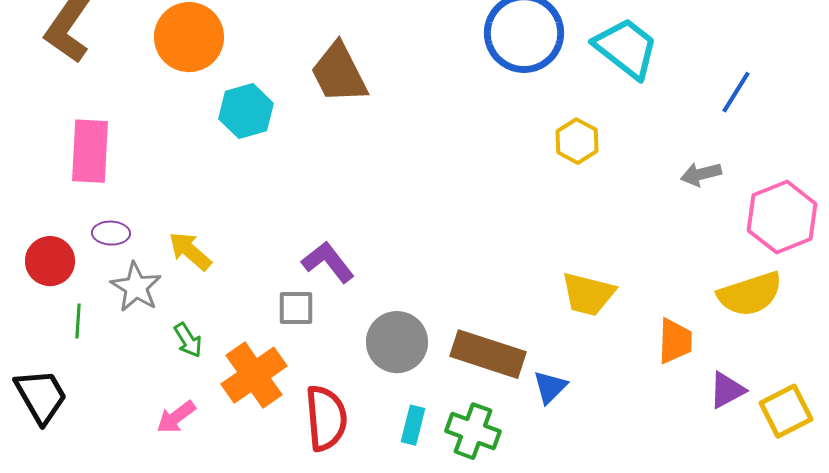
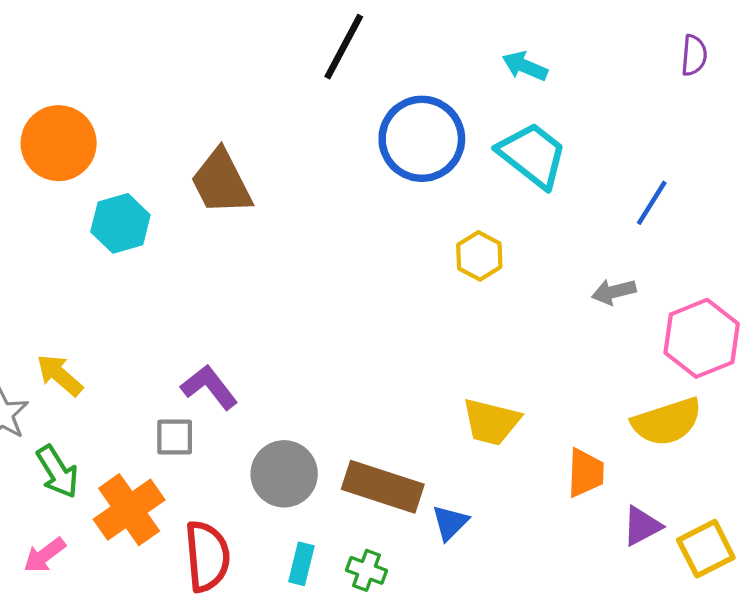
green arrow: (188, 340) -> (58, 472), size x1.4
green cross: (473, 431) -> (367, 570), size x0.7

